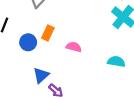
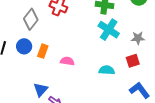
blue circle: (28, 42) -> (24, 46), moved

